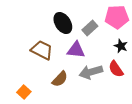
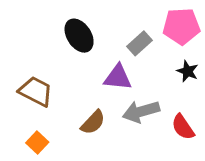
black ellipse: (63, 23) -> (79, 36), moved
brown trapezoid: (42, 50) -> (36, 91), moved
red semicircle: (116, 69) -> (183, 127), moved

